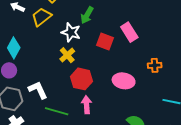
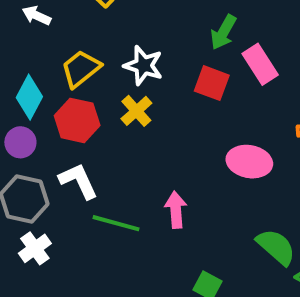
green arrow: (87, 15) -> (223, 32), moved
yellow trapezoid: (41, 17) -> (81, 69), moved
red hexagon: (82, 79) -> (77, 120), moved

